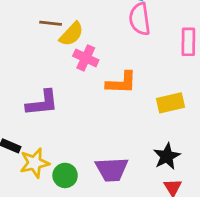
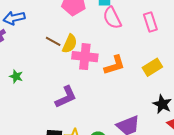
brown line: (51, 23) -> (53, 41), turned 42
pink cross: (86, 58) -> (85, 57), size x1.4

